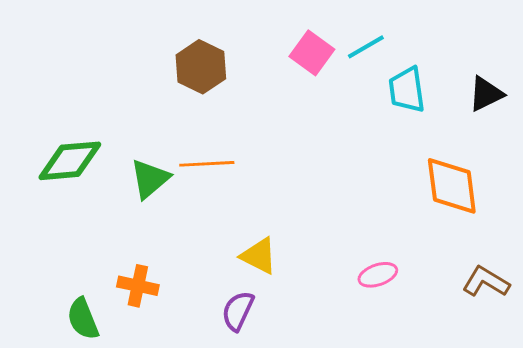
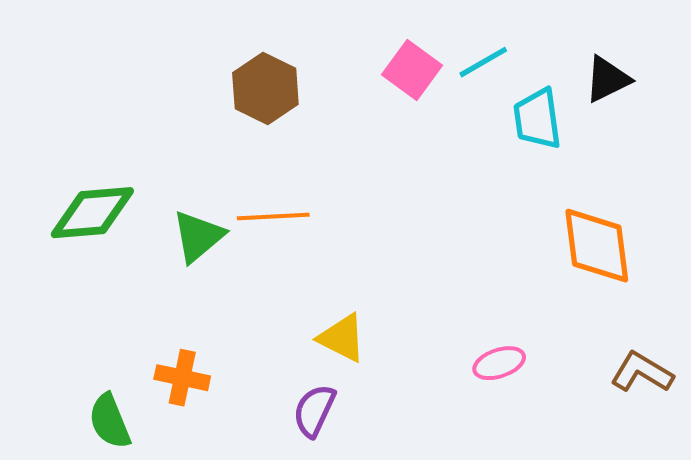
black triangle: (486, 94) -> (607, 79), moved

